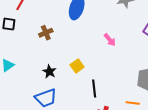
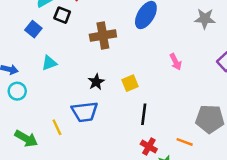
brown cross: (46, 33) -> (103, 36), size x1.5

